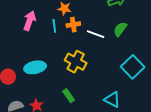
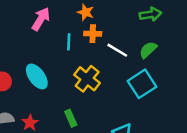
cyan line: (54, 26) -> (69, 42), moved
cyan ellipse: (35, 67) -> (37, 76), turned 55
cyan square: (133, 67) -> (142, 84), moved

